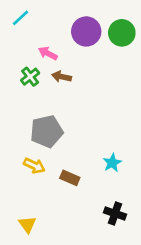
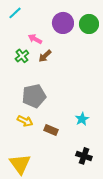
brown arrow: (62, 77) -> (45, 56), turned -56
yellow triangle: (27, 224) -> (20, 164), size x1.6

